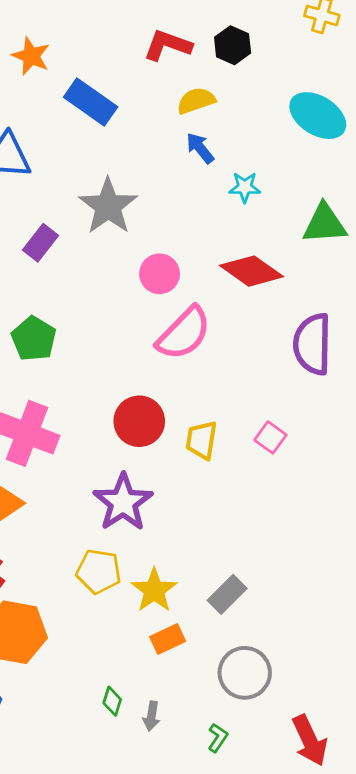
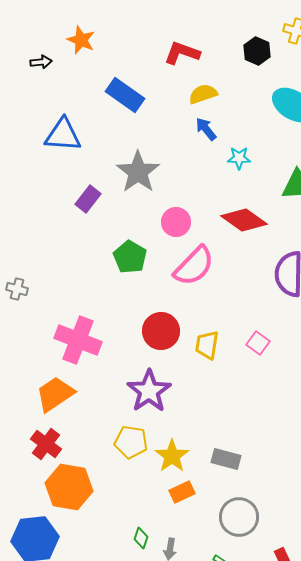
black hexagon: (233, 45) -> (257, 51), moved
orange star: (31, 56) -> (81, 40), moved
green pentagon: (34, 339) -> (130, 257), moved
gray rectangle: (227, 594) -> (226, 459), turned 60

